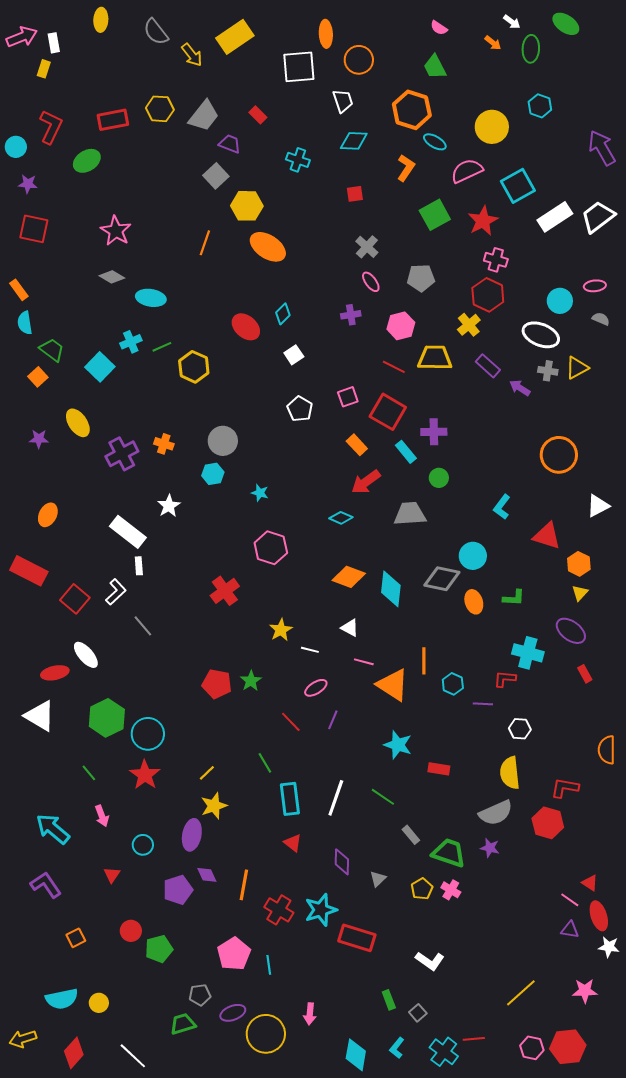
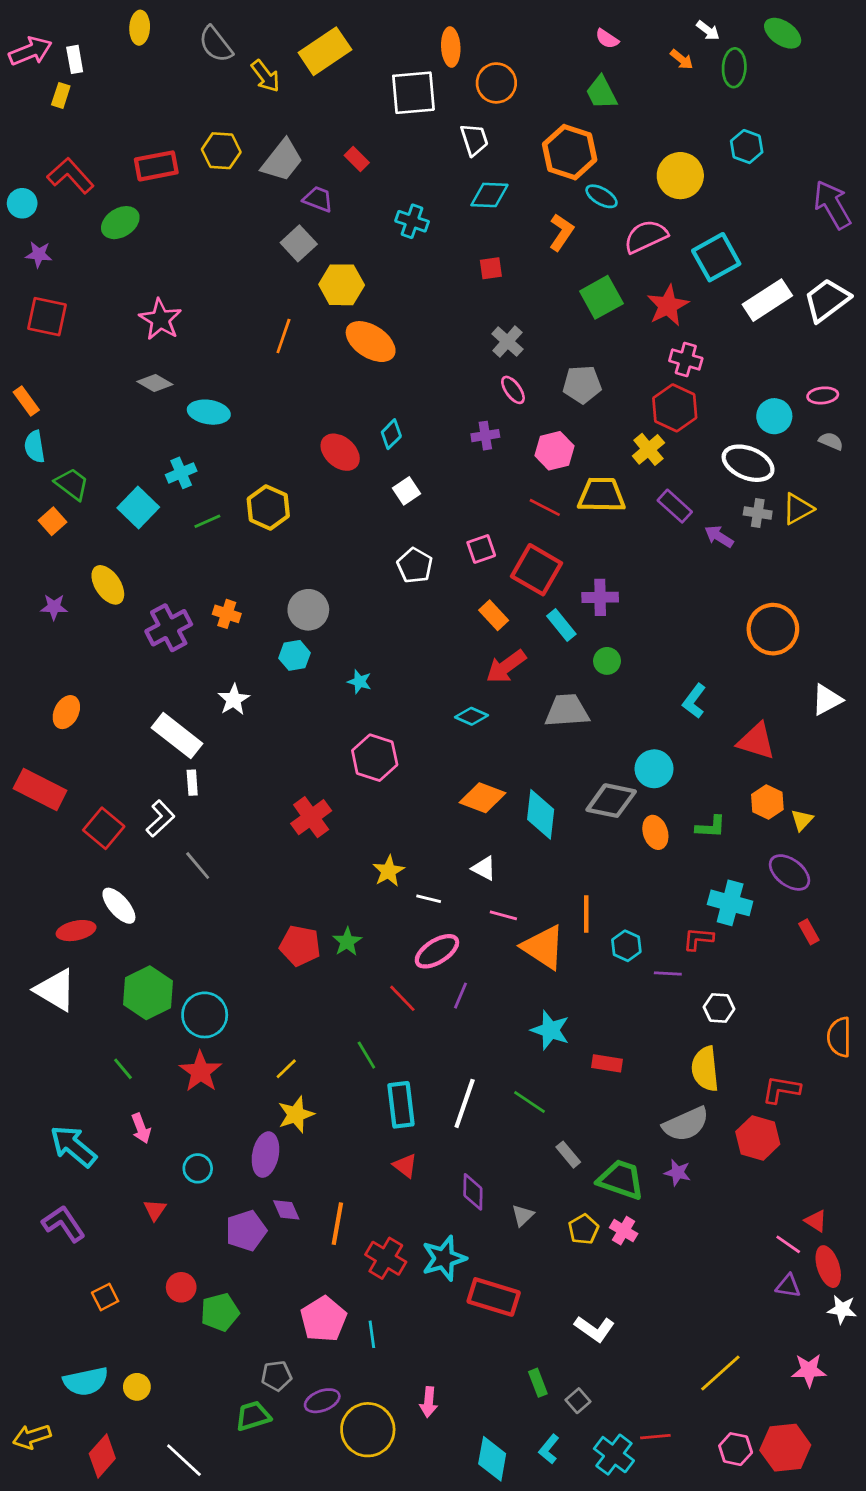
red L-shape: (51, 127) -> (71, 176), turned -68
green line: (162, 347) -> (207, 521), moved
orange hexagon: (579, 564) -> (767, 802), moved
pink ellipse: (316, 688) -> (437, 951), size x1.4

